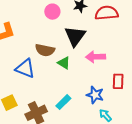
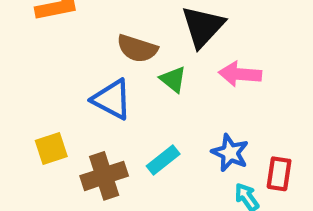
blue triangle: (25, 68) -> (112, 99), moved
red rectangle: (118, 81) -> (279, 174), moved

